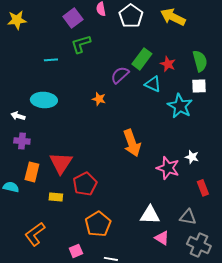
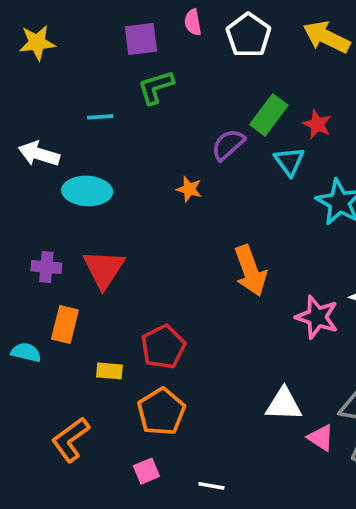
purple square: (73, 18) -> (141, 39), turned 30
cyan triangle: (153, 84) -> (289, 161), turned 30
white arrow: (18, 116) -> (39, 154), moved, size x1.5
red triangle: (61, 163) -> (104, 269), moved
orange pentagon: (98, 224) -> (161, 412), moved
pink triangle: (162, 238) -> (321, 438), moved

